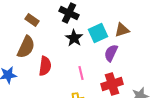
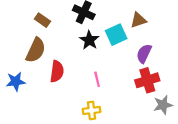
brown triangle: (122, 30) -> (138, 20), moved
purple semicircle: (111, 53) -> (144, 54), moved
red cross: (112, 84) -> (147, 80), moved

